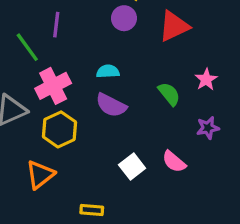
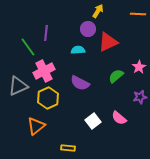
red triangle: (174, 26) -> (108, 42), moved
cyan semicircle: (108, 71) -> (78, 50), moved
green semicircle: (169, 94) -> (116, 76), turned -91

